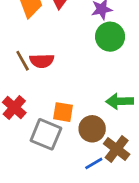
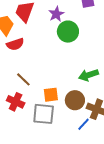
brown line: (23, 61) -> (23, 79), moved
red semicircle: (42, 61) -> (15, 44), moved

